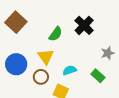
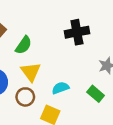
black cross: (84, 25) -> (77, 32), turned 36
green semicircle: (56, 34) -> (24, 45), moved

